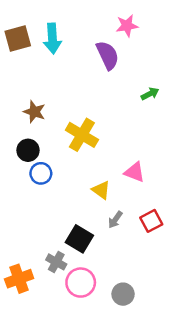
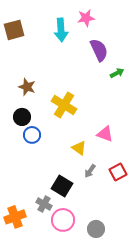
pink star: (127, 26) -> (86, 18), moved
cyan arrow: (52, 39) -> (61, 30), moved
purple semicircle: (108, 55) -> (99, 50), moved

